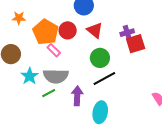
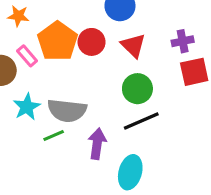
purple cross: (127, 33) -> (183, 41), moved
pink rectangle: (54, 50) -> (27, 56), moved

